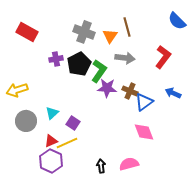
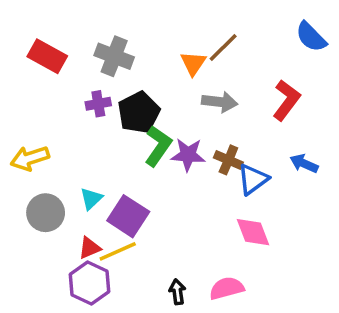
brown line: (127, 27) -> (223, 47), turned 60
gray cross: (84, 32) -> (114, 56), moved
green L-shape: (99, 71) -> (158, 146), moved
purple square: (73, 123) -> (128, 216), size x1.6

